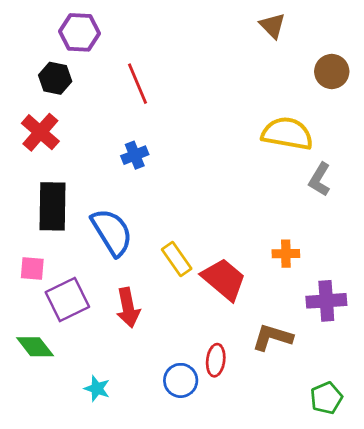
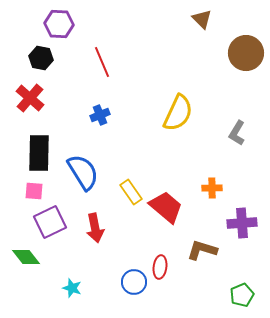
brown circle: (332, 71) -> (246, 53), size x1.4
yellow semicircle: (287, 134) -> (178, 113), moved, turned 105
pink square: (32, 268) -> (34, 191), moved

